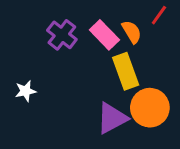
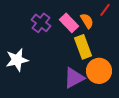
white star: (26, 91) -> (17, 60), size x1.6

